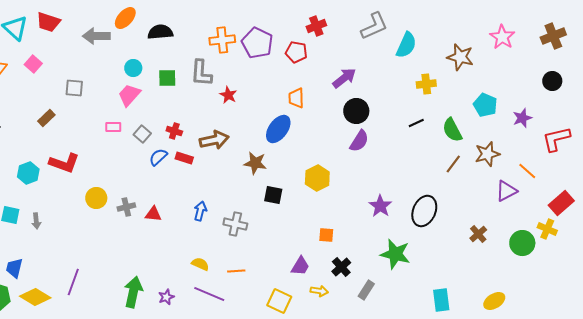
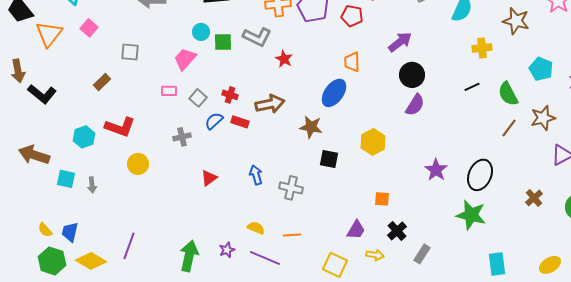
cyan circle: (133, 68) -> (201, 32), moved
gray L-shape: (201, 73) -> (257, 37), turned -68
yellow circle: (96, 198) -> (138, 164), moved
gray cross: (126, 207) -> (182, 137), moved
blue arrow: (200, 211) -> (256, 175), turned -30
red triangle: (153, 214) -> (209, 178), turned -42
green star: (395, 254) -> (471, 215), moved
purple star: (166, 297) -> (227, 250), moved

